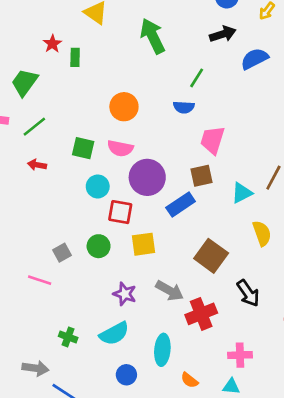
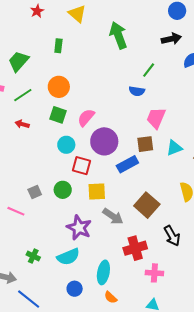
red star: (52, 44) -> (37, 11), moved
orange circle: (124, 107) -> (59, 87), moved
pink semicircle: (120, 148) -> (86, 118), turned 114
cyan triangle: (242, 193) -> (174, 148), moved
gray arrow: (170, 291) -> (113, 216), moved
purple star: (125, 294) -> (79, 228), size x1.4
pink cross: (240, 355) -> (154, 273), moved
orange semicircle: (189, 380) -> (111, 297), moved

